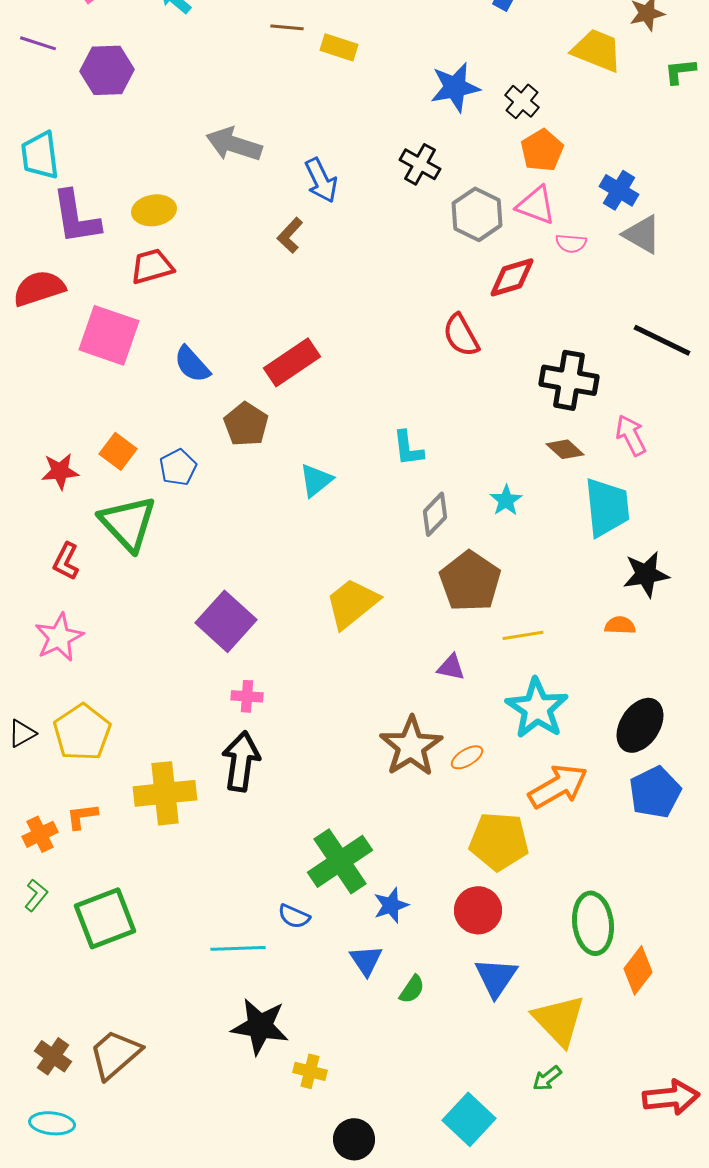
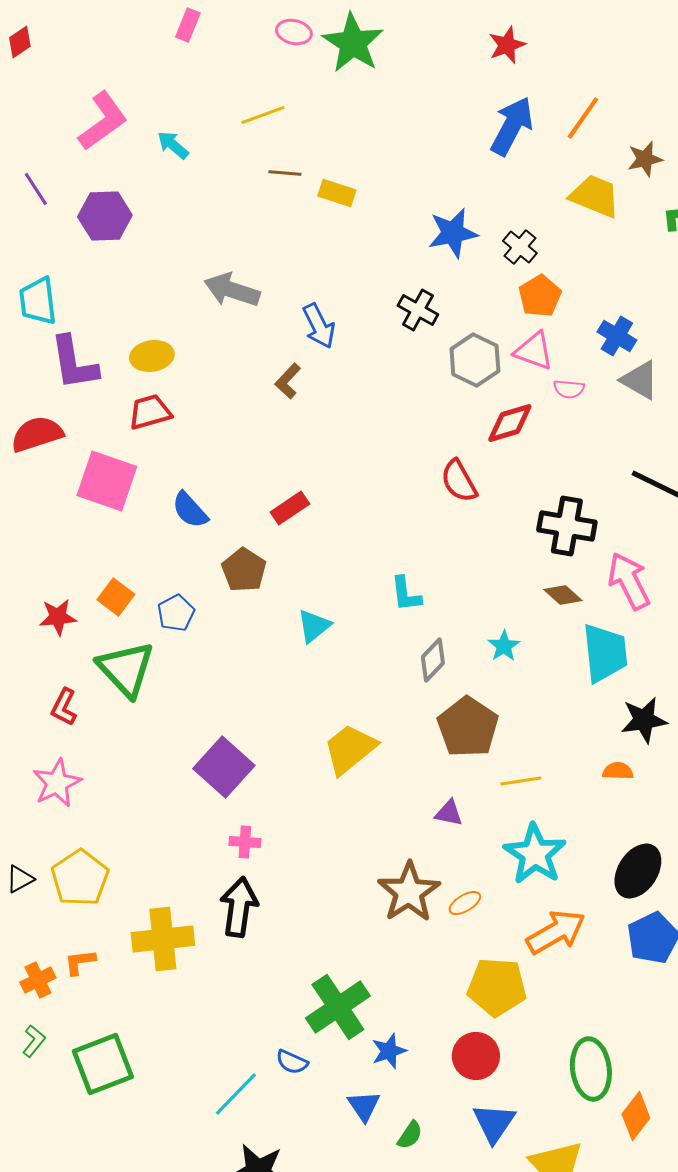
purple line: (38, 43) -> (36, 189), turned 39
red rectangle: (292, 362) -> (290, 508), size x0.7
pink arrow: (631, 435) -> (629, 581), size x1.4
cyan line: (238, 948) -> (236, 1094), turned -44

